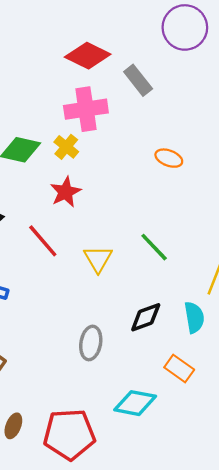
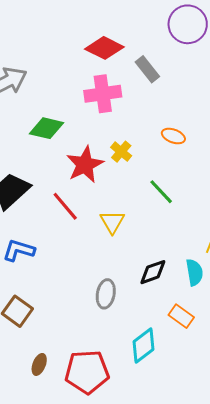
yellow cross: (66, 147) -> (121, 152), moved
red star: (65, 192) -> (85, 165), size x1.4
green line: (154, 247) -> (161, 192), moved
cyan diamond: (135, 403) -> (143, 346), turned -48

